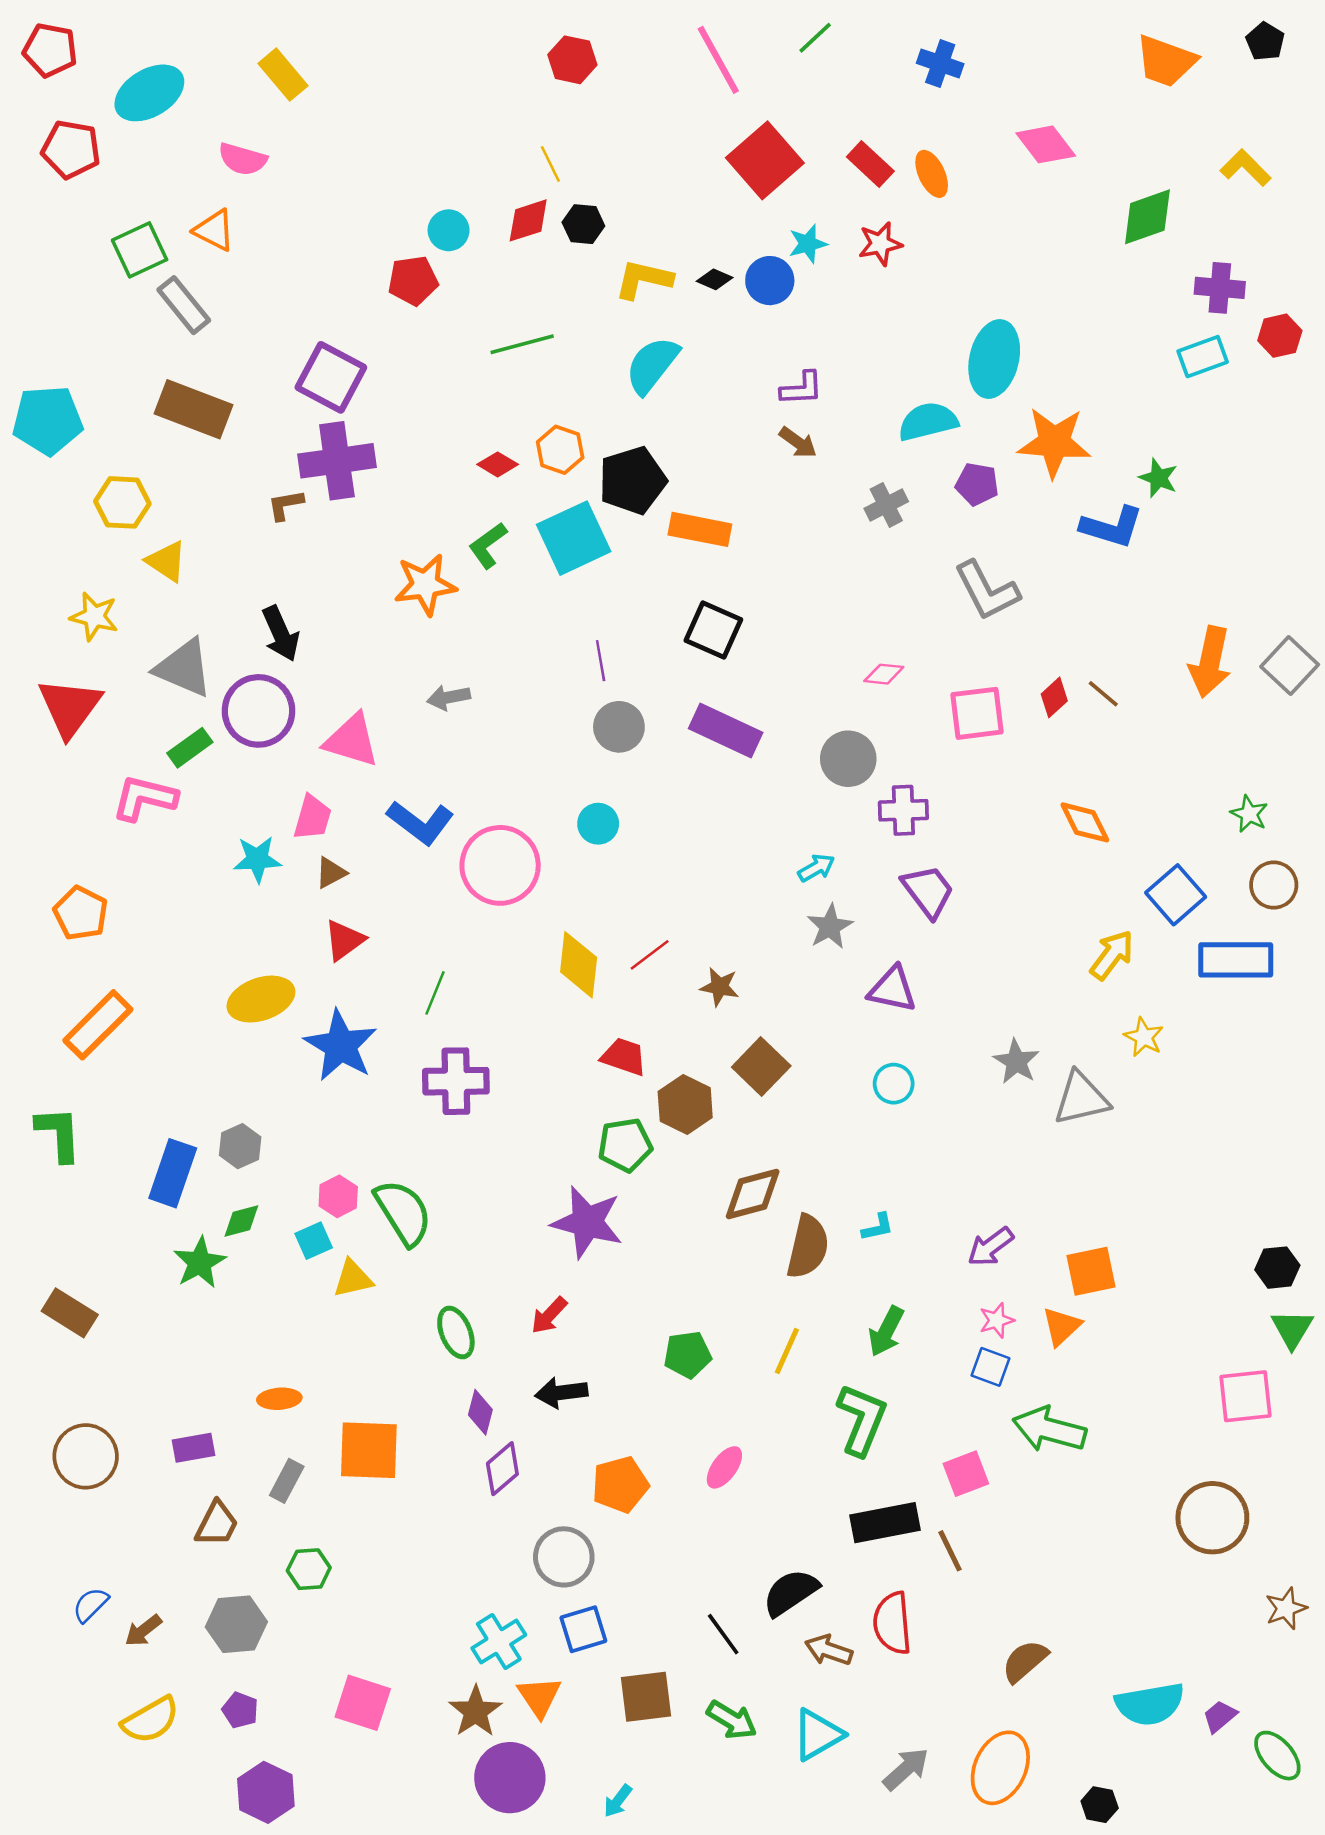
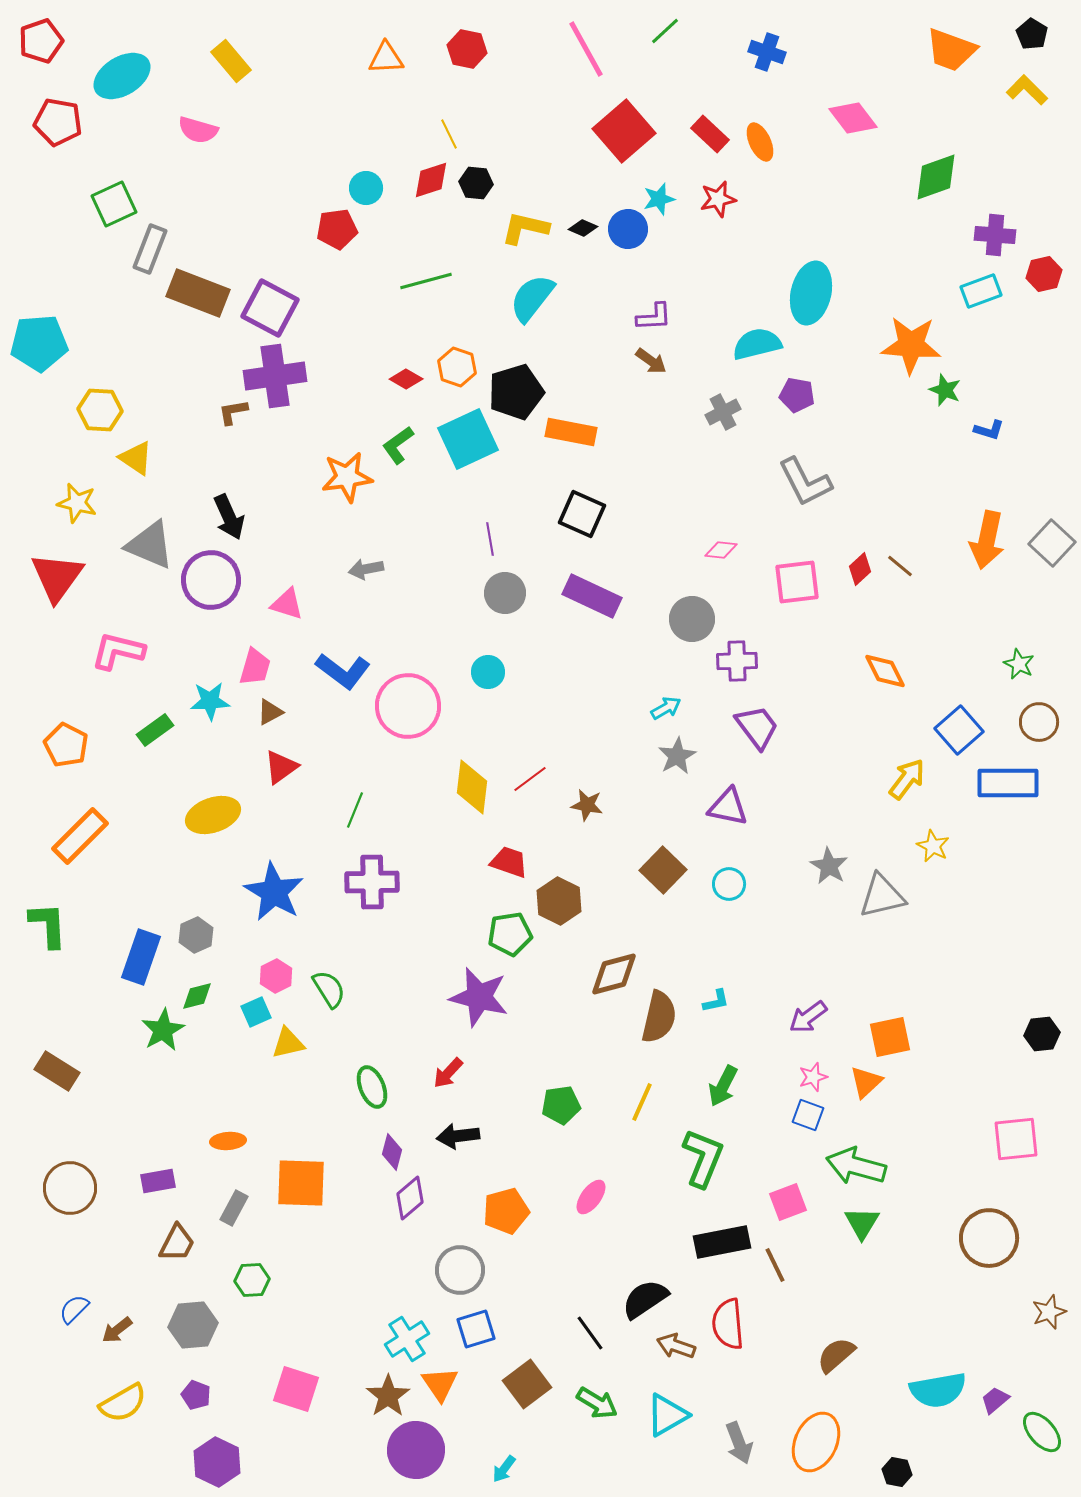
red pentagon: (50, 50) -> (41, 41), turned -30
yellow L-shape: (1246, 168) -> (1027, 90), moved
orange triangle: (214, 230) -> (386, 58), moved, turned -30
gray rectangle: (184, 305) -> (150, 249), turned 60
brown rectangle: (194, 409) -> (198, 293), moved
orange star: (1054, 442) -> (911, 345), moved
blue L-shape: (1112, 527) -> (989, 430), moved, size x0.6
pink triangle: (352, 740) -> (287, 604), size x0.7
green rectangle: (190, 748) -> (155, 730), moved
blue star: (341, 1046) -> (274, 892), moved
brown square: (761, 1066) -> (663, 870), moved
green semicircle: (403, 1212) -> (329, 989), size x0.7
green triangle: (1292, 1329) -> (862, 1223), moved
brown square: (646, 1697) -> (527, 1384), turned -30
gray arrow: (906, 1769) -> (739, 1443), turned 111

